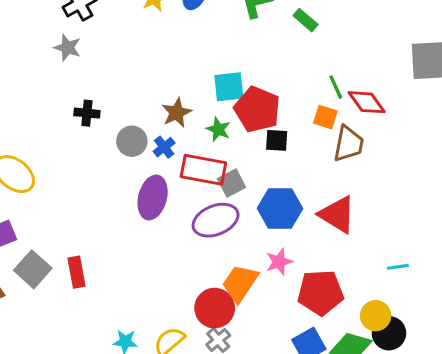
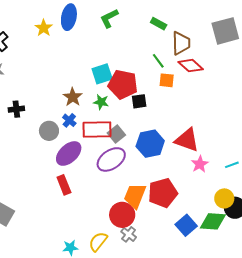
green rectangle: (305, 20) -> (159, 24), moved
green line: (336, 87) -> (158, 61), moved
gray circle: (132, 141) -> (49, 131), moved
brown trapezoid: (349, 144) -> (181, 43), moved
purple ellipse: (153, 197) -> (69, 153), turned 44
pink star: (279, 262) -> (200, 164), moved
red rectangle: (76, 272) -> (64, 185), moved
red pentagon: (321, 293) -> (163, 193), moved

